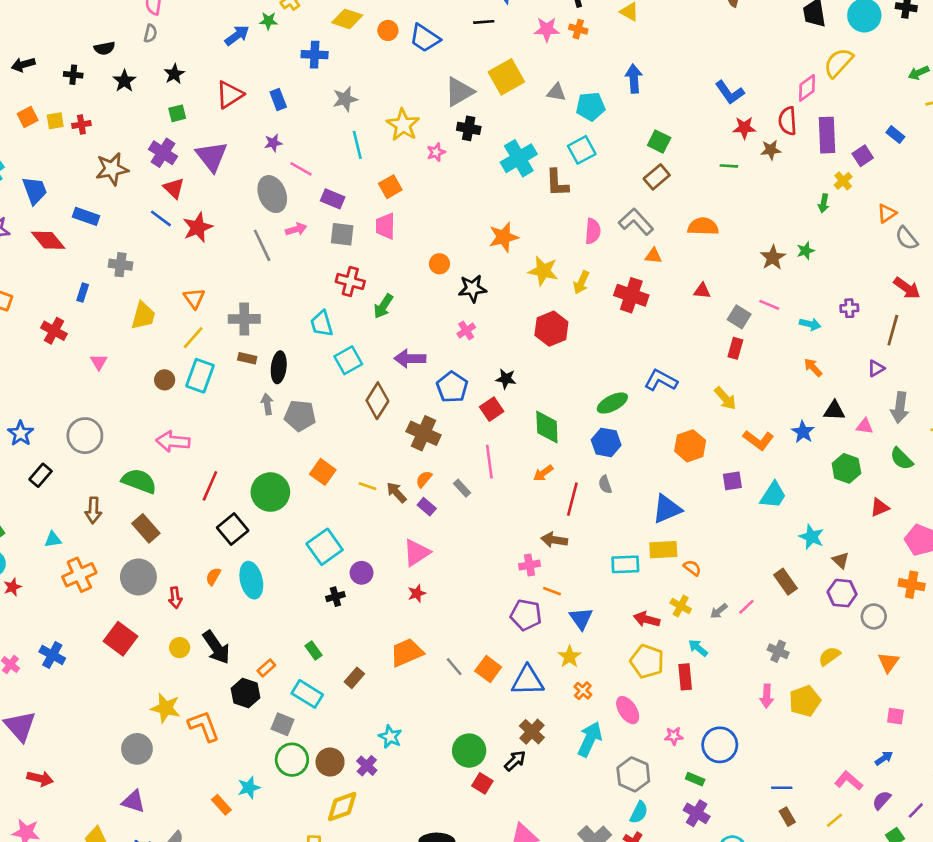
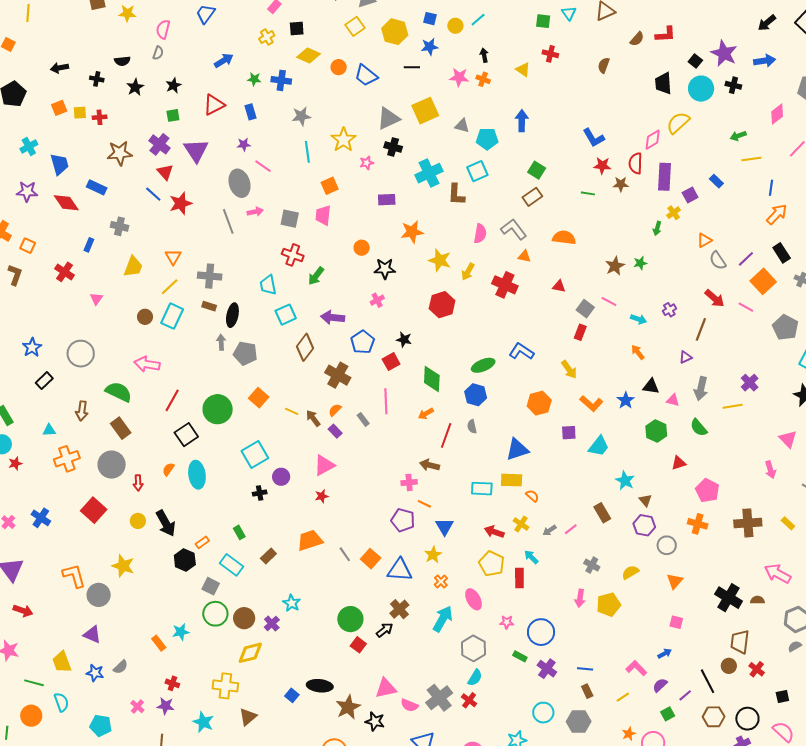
green star: (268, 21) -> (254, 79), moved
purple rectangle: (333, 199) -> (387, 200), moved, turned -30
purple cross: (849, 308) -> (669, 310), turned -32
orange L-shape: (204, 726) -> (74, 576), moved
purple cross: (697, 813) -> (547, 669), moved

